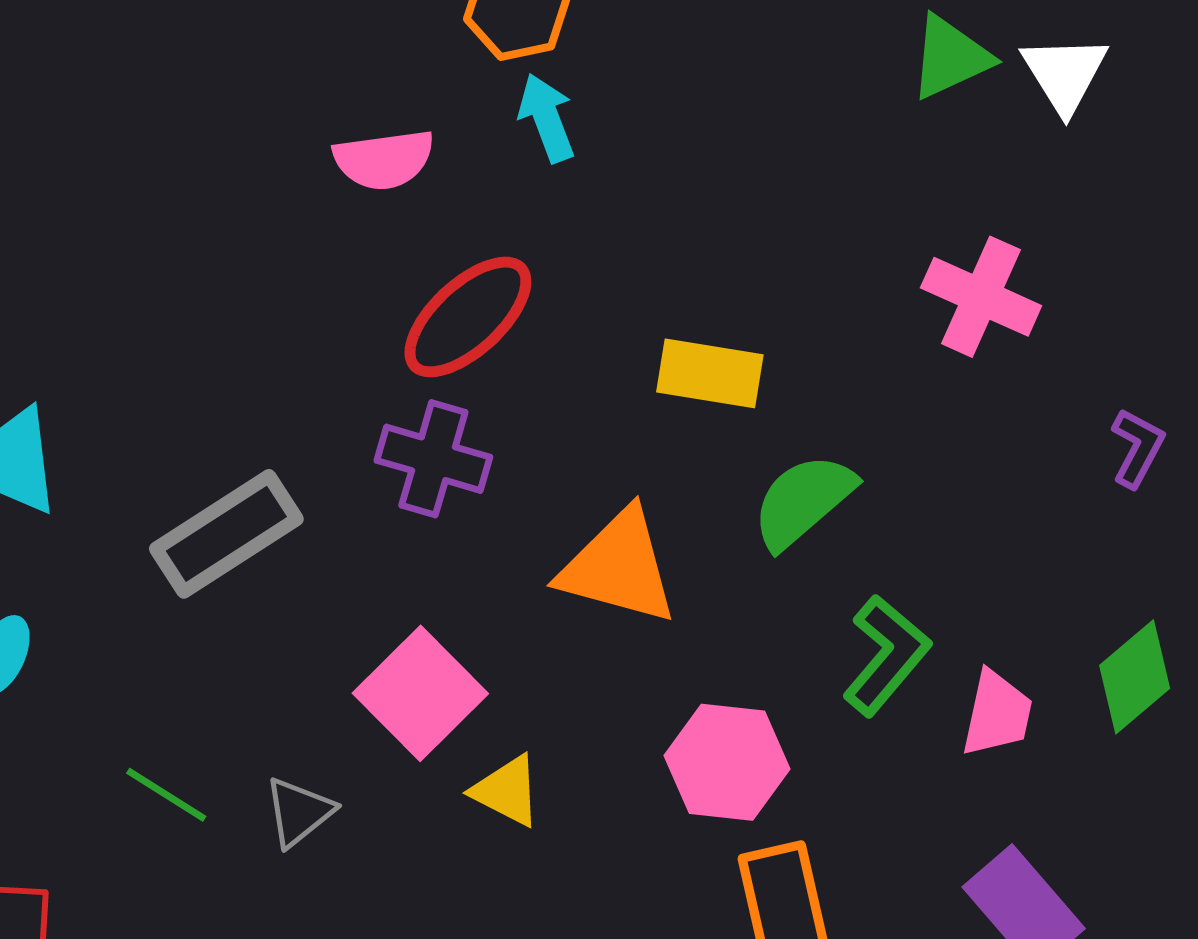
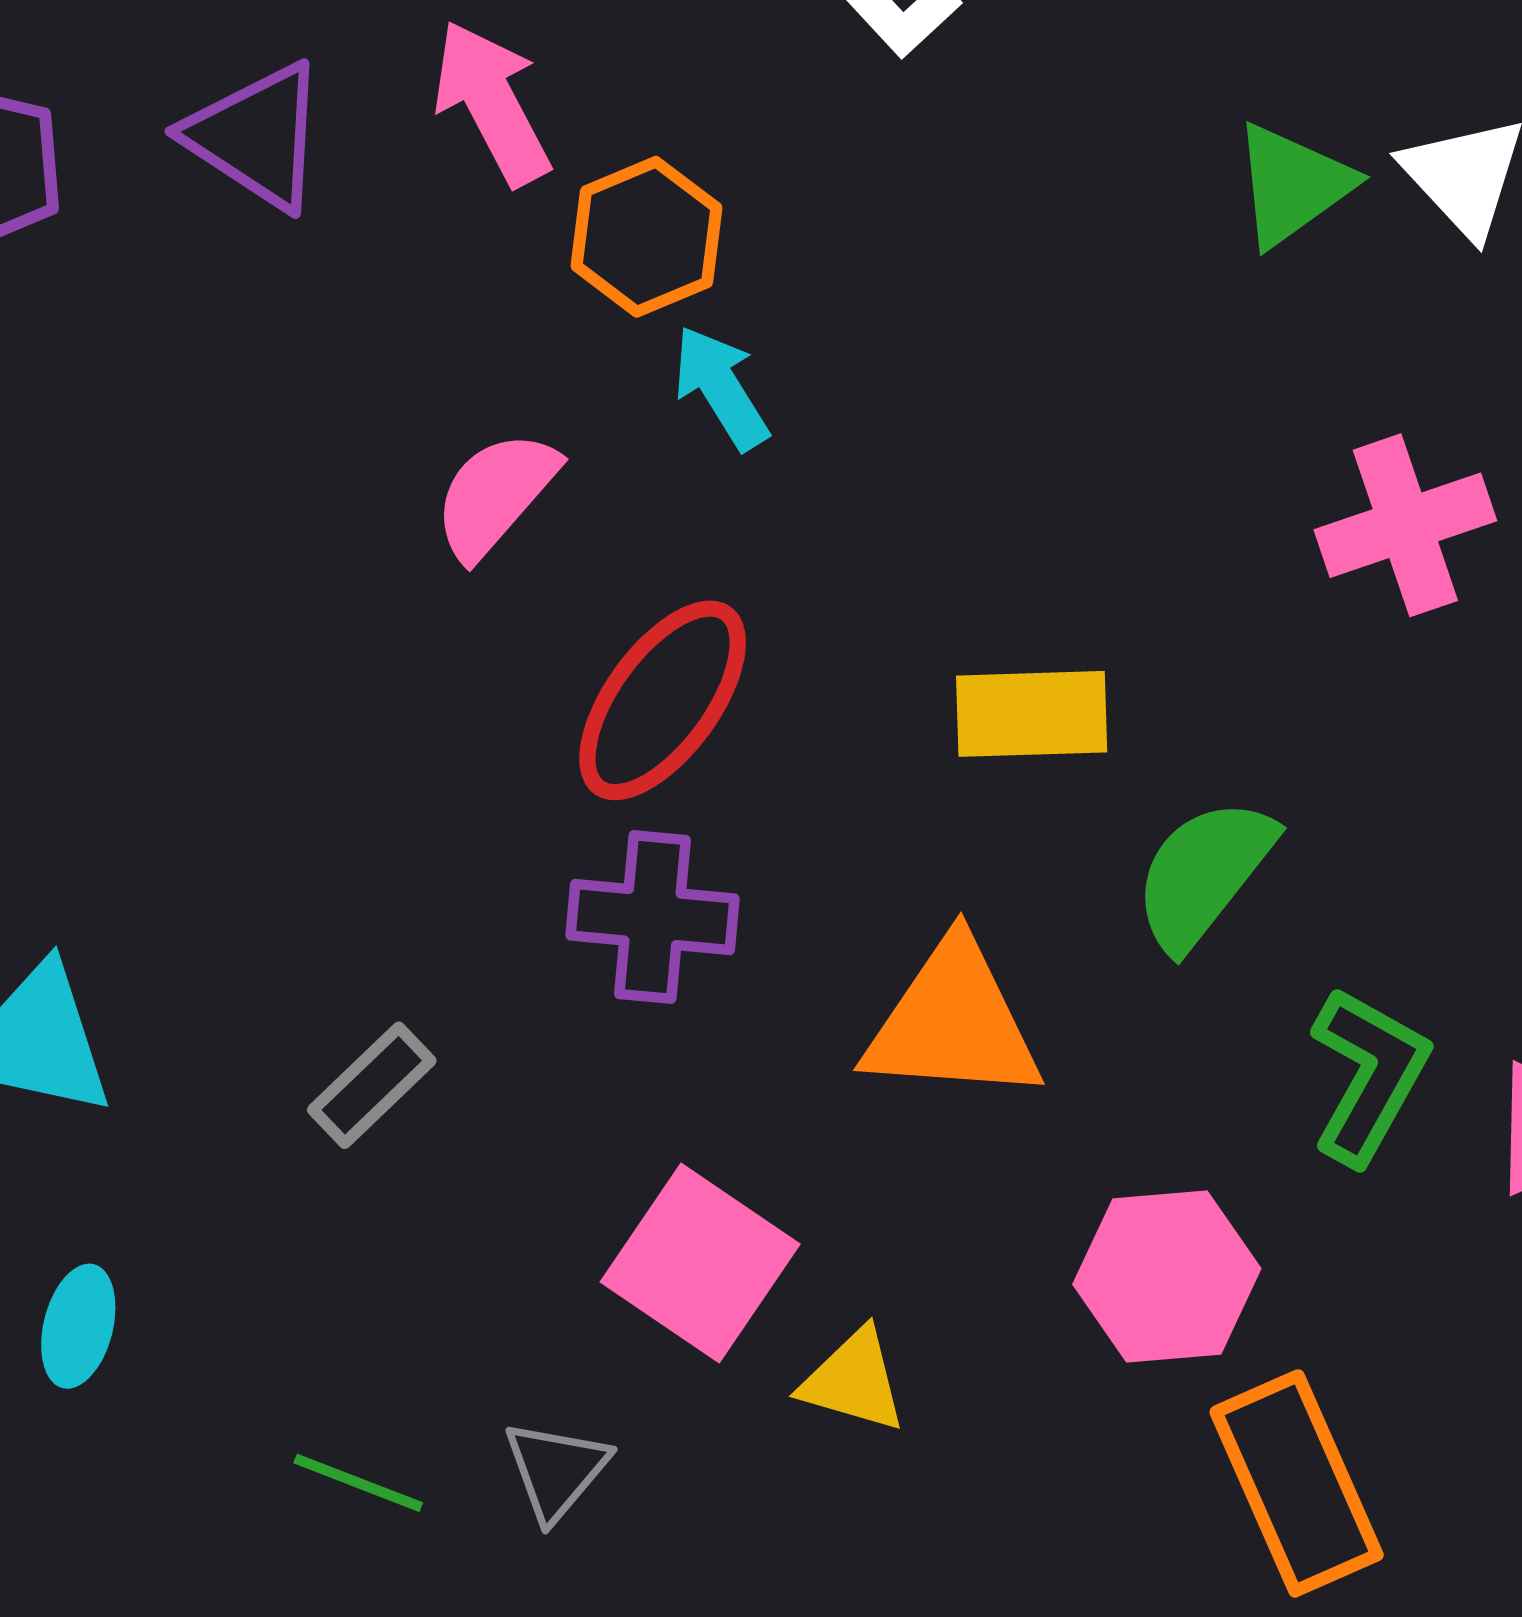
pink semicircle: (384, 160) -> (495, 495), turned 150
pink cross: (981, 297) -> (1405, 525), turned -32
gray rectangle: (226, 534) -> (372, 1085), size x0.6

